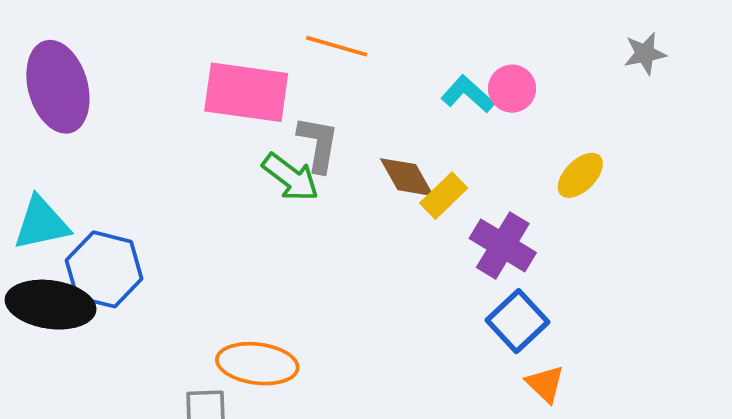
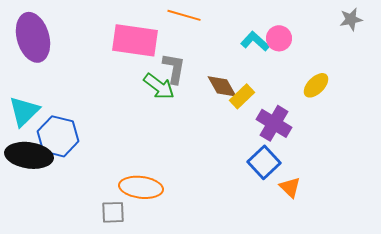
cyan triangle: (41, 223) -> (24, 111), turned -32
blue square: (518, 321) -> (264, 162), moved
orange triangle: (545, 384) -> (290, 187), moved

